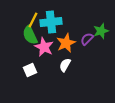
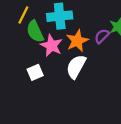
yellow line: (33, 20) -> (23, 15), moved
white semicircle: (65, 65) -> (76, 67), size x1.5

